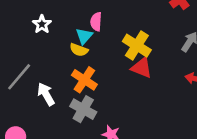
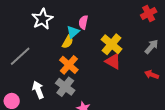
white star: (42, 24) -> (42, 19), size x1.5
yellow semicircle: (79, 50) -> (68, 42), turned -88
white arrow: (46, 94) -> (38, 90), moved

